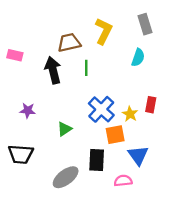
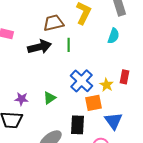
black arrow: (53, 70) -> (40, 47), turned 90
purple star: (28, 110) -> (22, 99), moved

